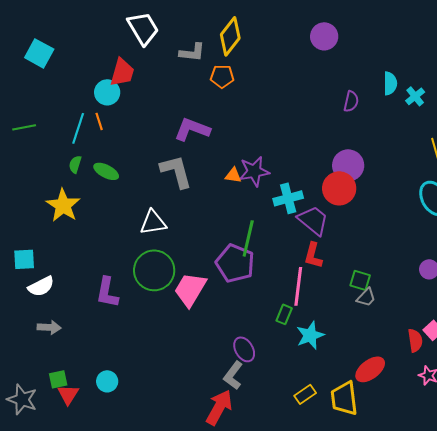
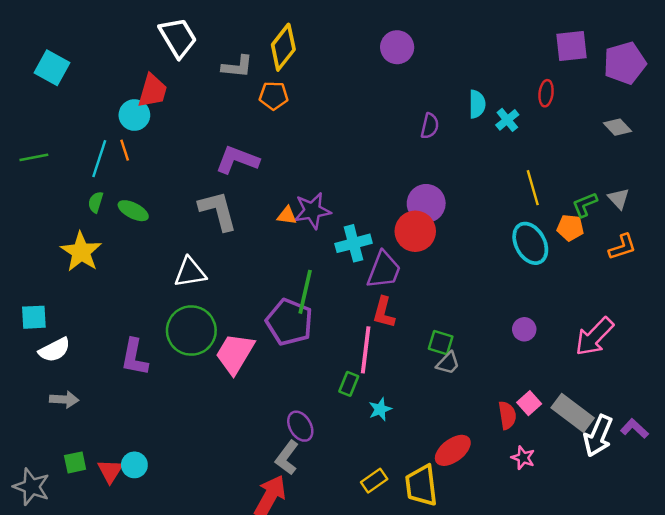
purple trapezoid: (313, 220) -> (384, 270), turned 72
cyan star: (310, 335) -> (380, 409), size x0.7
red triangle: (68, 394) -> (110, 471), moved

